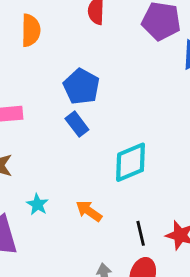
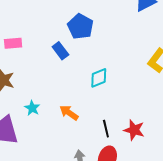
blue pentagon: (81, 87) -> (80, 26), moved
cyan diamond: (131, 162) -> (99, 78), size x0.7

